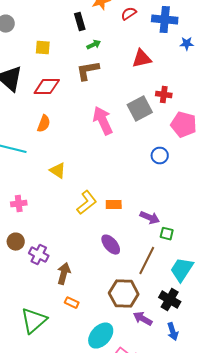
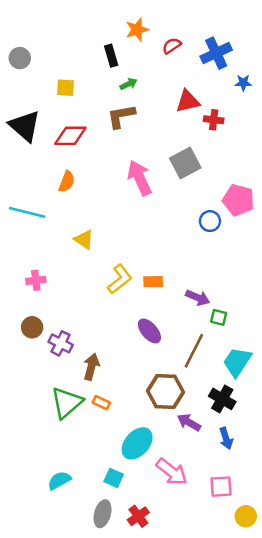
blue cross: (165, 20) -> (216, 53), turned -30
red cross: (164, 95) -> (214, 120), moved
pink pentagon: (184, 125) -> (238, 200), moved
green triangle: (34, 321) -> (67, 403), moved

